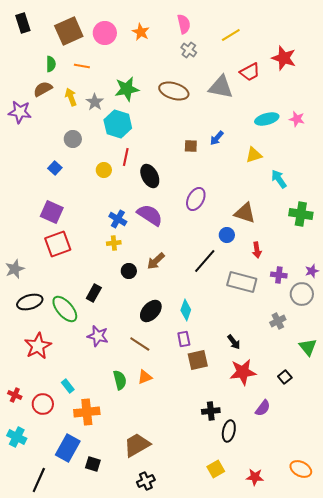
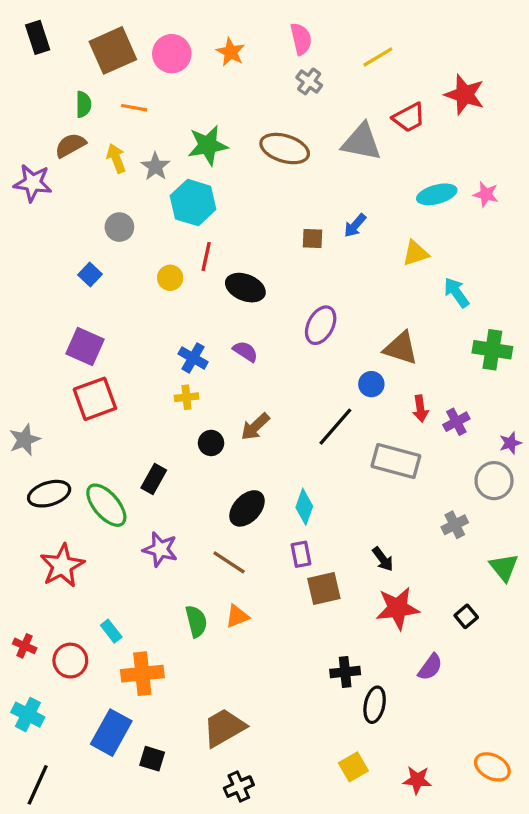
black ellipse: (150, 176) -> (245, 288), turned -40
purple semicircle: (150, 215) -> (245, 351), size x0.6
purple cross: (279, 275) -> (456, 422), moved, turned -35
black line: (39, 480) -> (38, 785), moved

